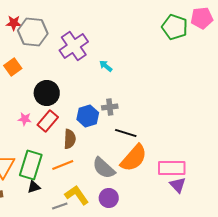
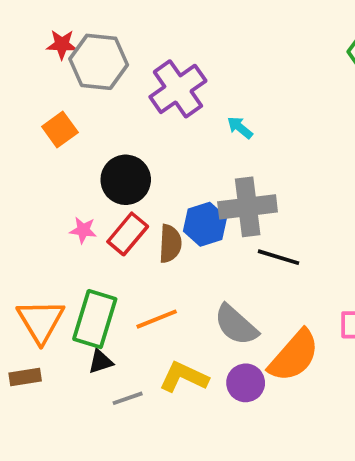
gray cross: (110, 107) -> (248, 207), size x1.8
brown semicircle: (70, 139) -> (170, 244), moved
orange semicircle: (134, 158) -> (294, 356), moved
yellow L-shape: (77, 195) -> (184, 377), turned -30
gray line: (60, 206) -> (128, 398), moved

